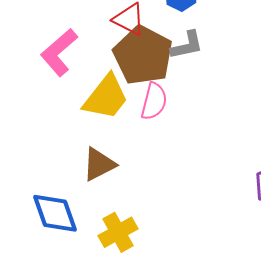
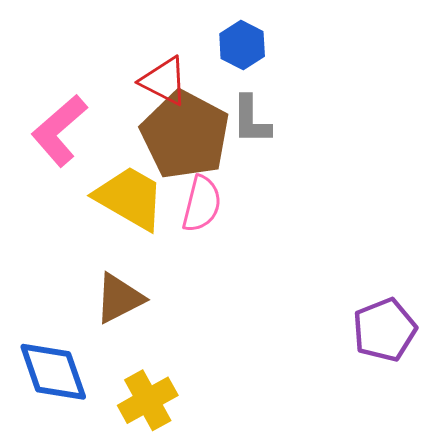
gray L-shape: (187, 45) -> (251, 120), turned 102
yellow trapezoid: (106, 97) -> (130, 198), turned -98

